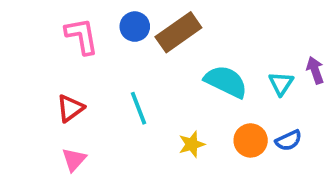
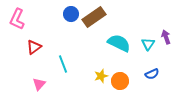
pink L-shape: (82, 36) -> (17, 19), moved, turned -145
red triangle: (70, 108) -> (34, 47), moved
cyan line: (139, 108) -> (63, 64), moved
orange circle: (251, 140) -> (120, 81), moved

